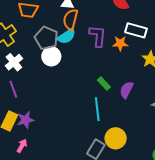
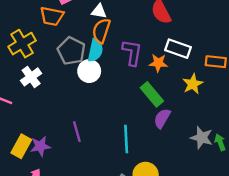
cyan semicircle: (67, 36) -> (95, 50), turned -48
white circle: (51, 56) -> (89, 71), moved
green rectangle: (104, 84) -> (152, 94), moved, size x1.5
purple line: (13, 89) -> (77, 132), moved

